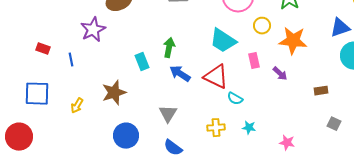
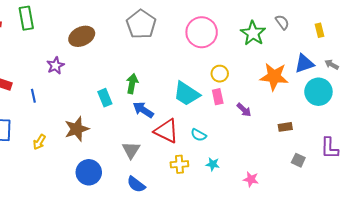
yellow circle: (262, 26) -> (220, 74), moved
purple star: (93, 30) -> (56, 65), size x0.7
cyan trapezoid: (223, 41) -> (186, 94), moved
orange star: (293, 41) -> (274, 77), moved
red triangle: (216, 77) -> (166, 131), moved

